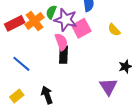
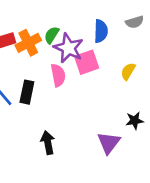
yellow semicircle: (114, 30) -> (128, 71), turned 64
black rectangle: (63, 55) -> (27, 92), moved
black arrow: (47, 95) -> (48, 143), moved

